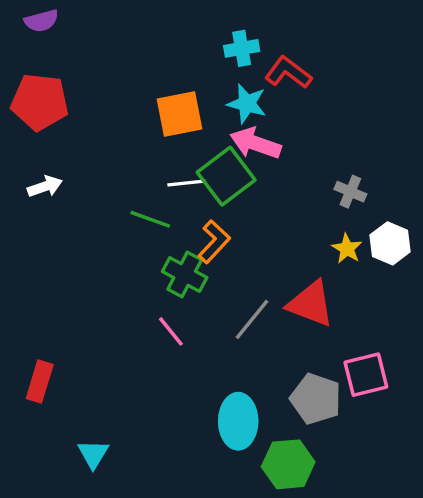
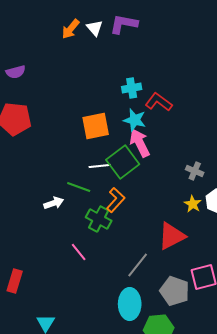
pink arrow: (255, 143) -> (140, 143), turned 44
white arrow: (45, 186) -> (54, 203), moved
red triangle: (311, 304) -> (172, 236), turned -48
gray line: (252, 319) -> (138, 265), moved
pink line: (171, 331) -> (79, 252), moved

